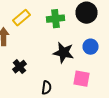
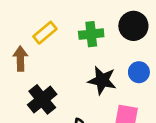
black cross: (20, 67) -> (42, 99), size x1.5

